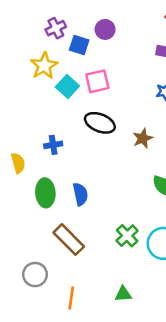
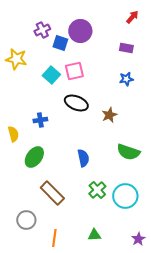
purple circle: (105, 29) -> (80, 31), size x1.5
yellow star: (44, 66) -> (16, 59), moved, turned -30
green ellipse: (45, 193) -> (34, 157), turned 40
blue semicircle: (80, 194) -> (83, 158), moved

